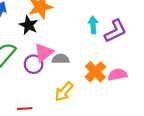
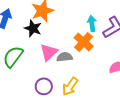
purple circle: (34, 64) -> (44, 86), moved
orange cross: (95, 72) -> (84, 42), moved

